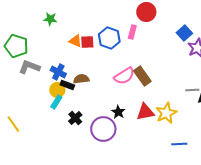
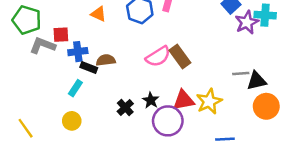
red square: (87, 42) -> (61, 35), moved
blue cross: (58, 72) -> (78, 52), turned -35
yellow circle: (57, 90) -> (72, 121), moved
black cross: (75, 118) -> (125, 108), moved
yellow line: (13, 124) -> (26, 128), moved
purple circle: (103, 129) -> (168, 121), moved

